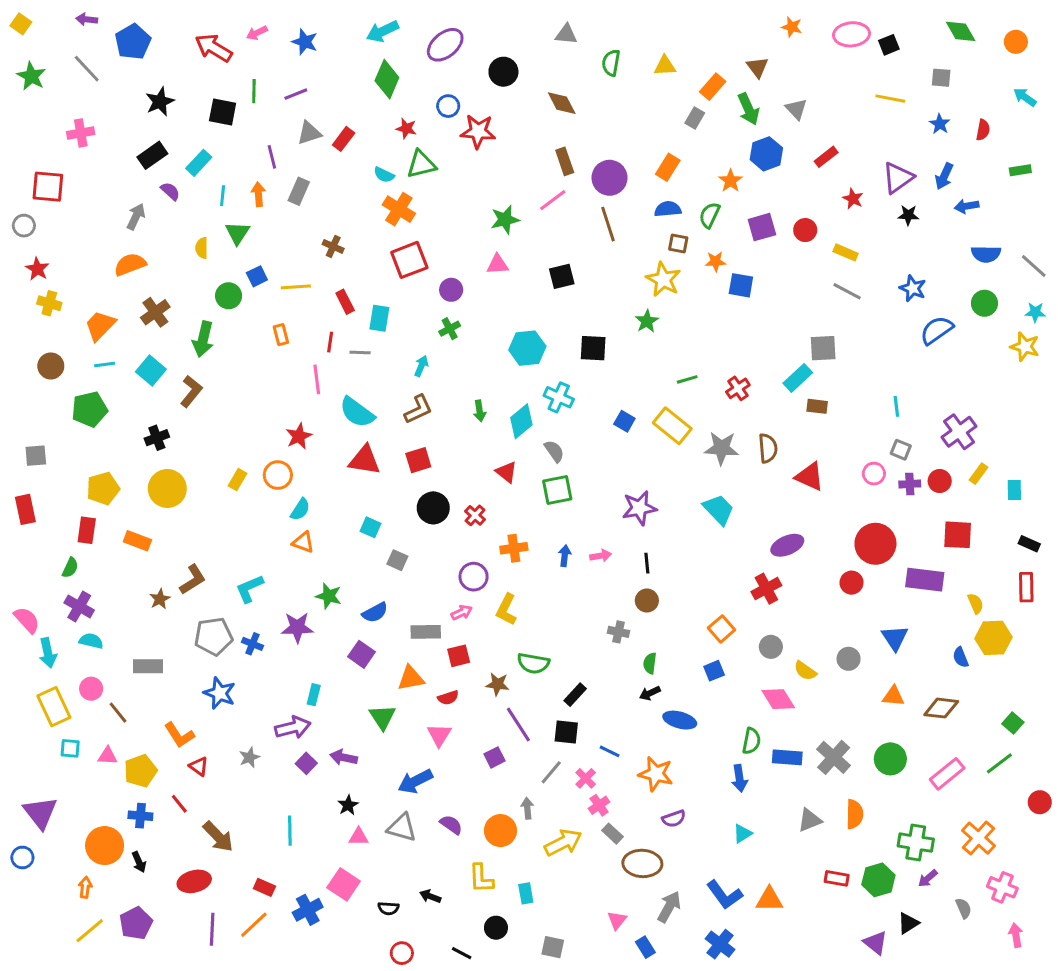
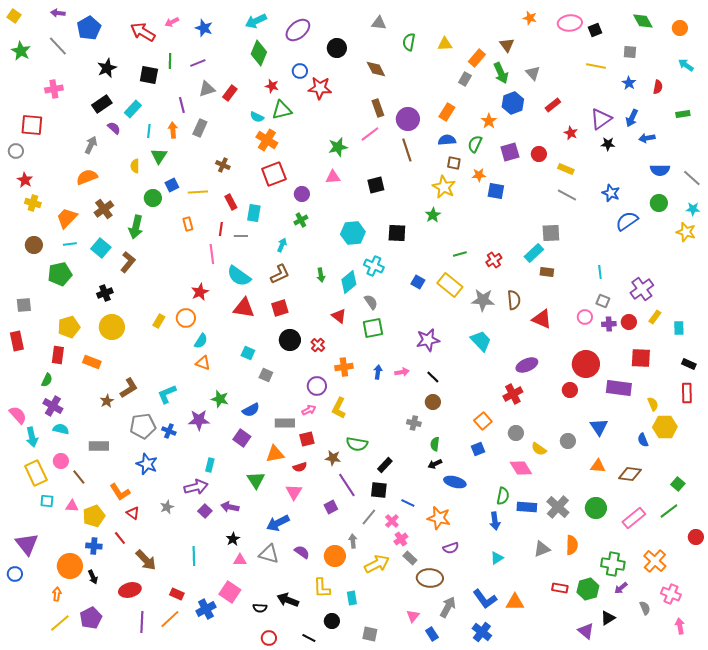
black line: (647, 563) -> (433, 377), turned -40
black arrow: (430, 896) -> (288, 600), size x1.5

